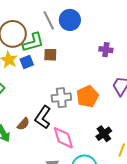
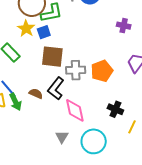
brown square: (50, 55) -> (52, 57), moved, size x1.6
brown semicircle: (23, 124) -> (36, 94), turned -112
black cross: (104, 134) -> (115, 109), turned -35

